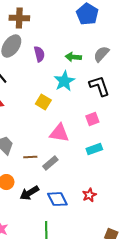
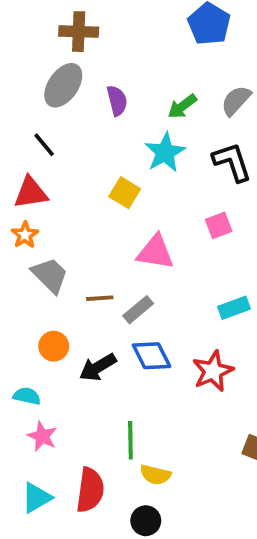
green arrow: (73, 57) -> (182, 106), turned -42
cyan rectangle: (94, 149) -> (234, 308), moved
red star: (89, 195) -> (213, 371), size x1.5
blue diamond: (57, 199) -> (152, 356), moved

